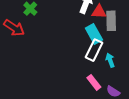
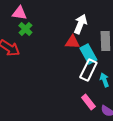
red triangle: (99, 12) -> (72, 42), moved

